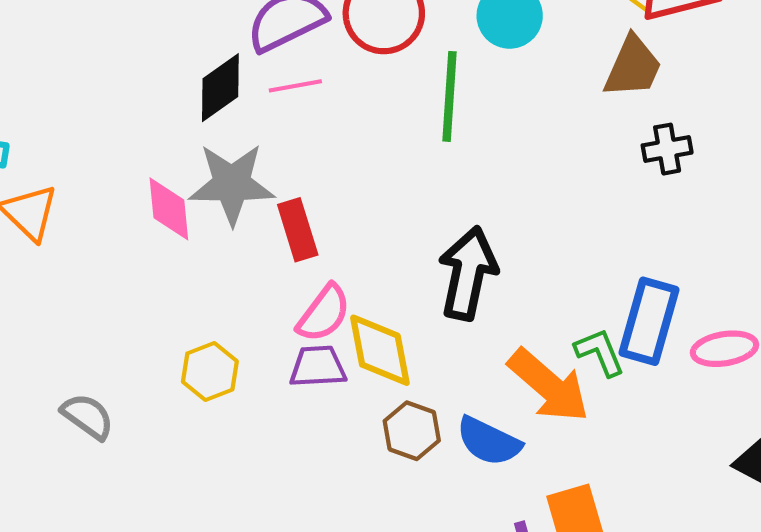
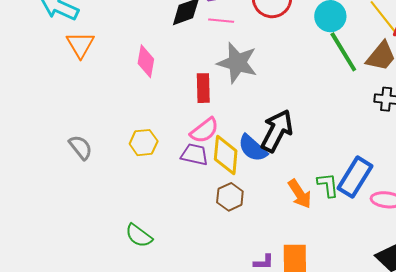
green line: (450, 96) -> (343, 52), moved, turned -51
gray star: (232, 184) -> (237, 63), moved
orange arrow: (549, 386) -> (300, 194), size x0.7
blue semicircle: (489, 441) -> (253, 148), moved

